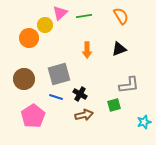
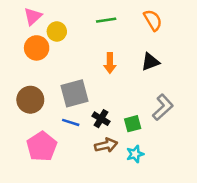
pink triangle: (60, 13) -> (33, 16), moved
gray L-shape: (129, 85) -> (163, 107), turned -35
green square: (114, 105) -> (133, 124), moved
cyan star: (144, 122) -> (135, 154), moved

